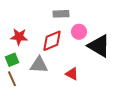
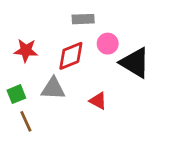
green square: (12, 60) -> (16, 94), moved
brown line: (12, 79) -> (26, 121), moved

